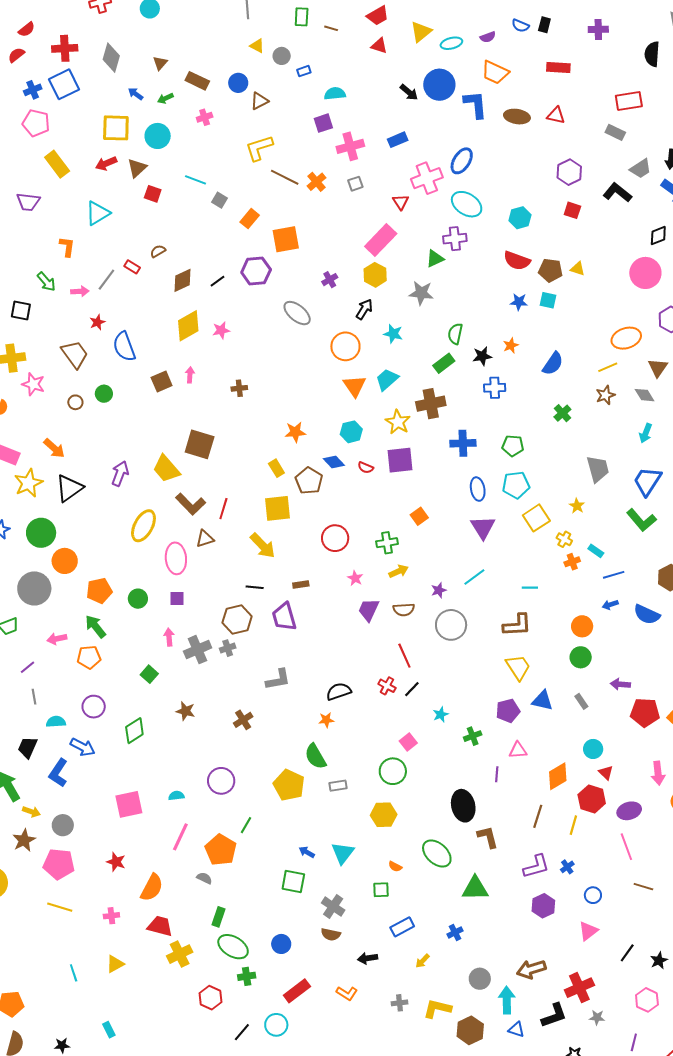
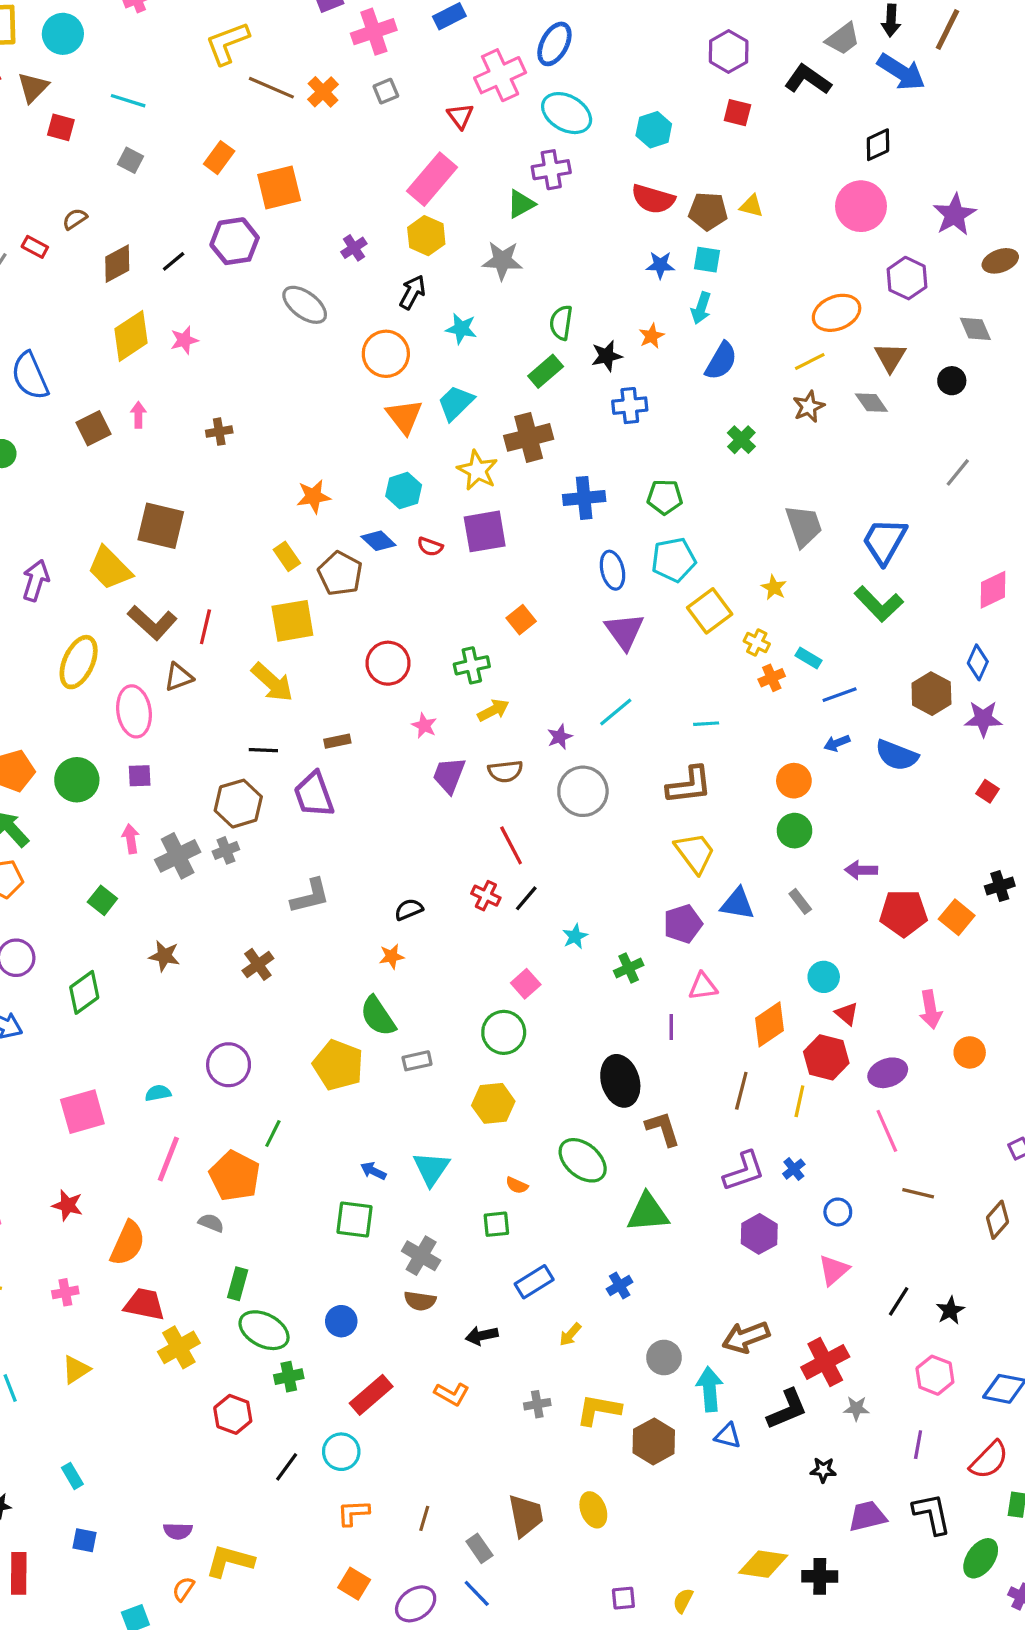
gray square: (219, 200) -> (130, 160), moved
cyan arrow: (646, 433) -> (701, 308), moved
green circle: (138, 599) -> (77, 780), size x1.4
black semicircle: (339, 691) -> (409, 909), size x0.7

